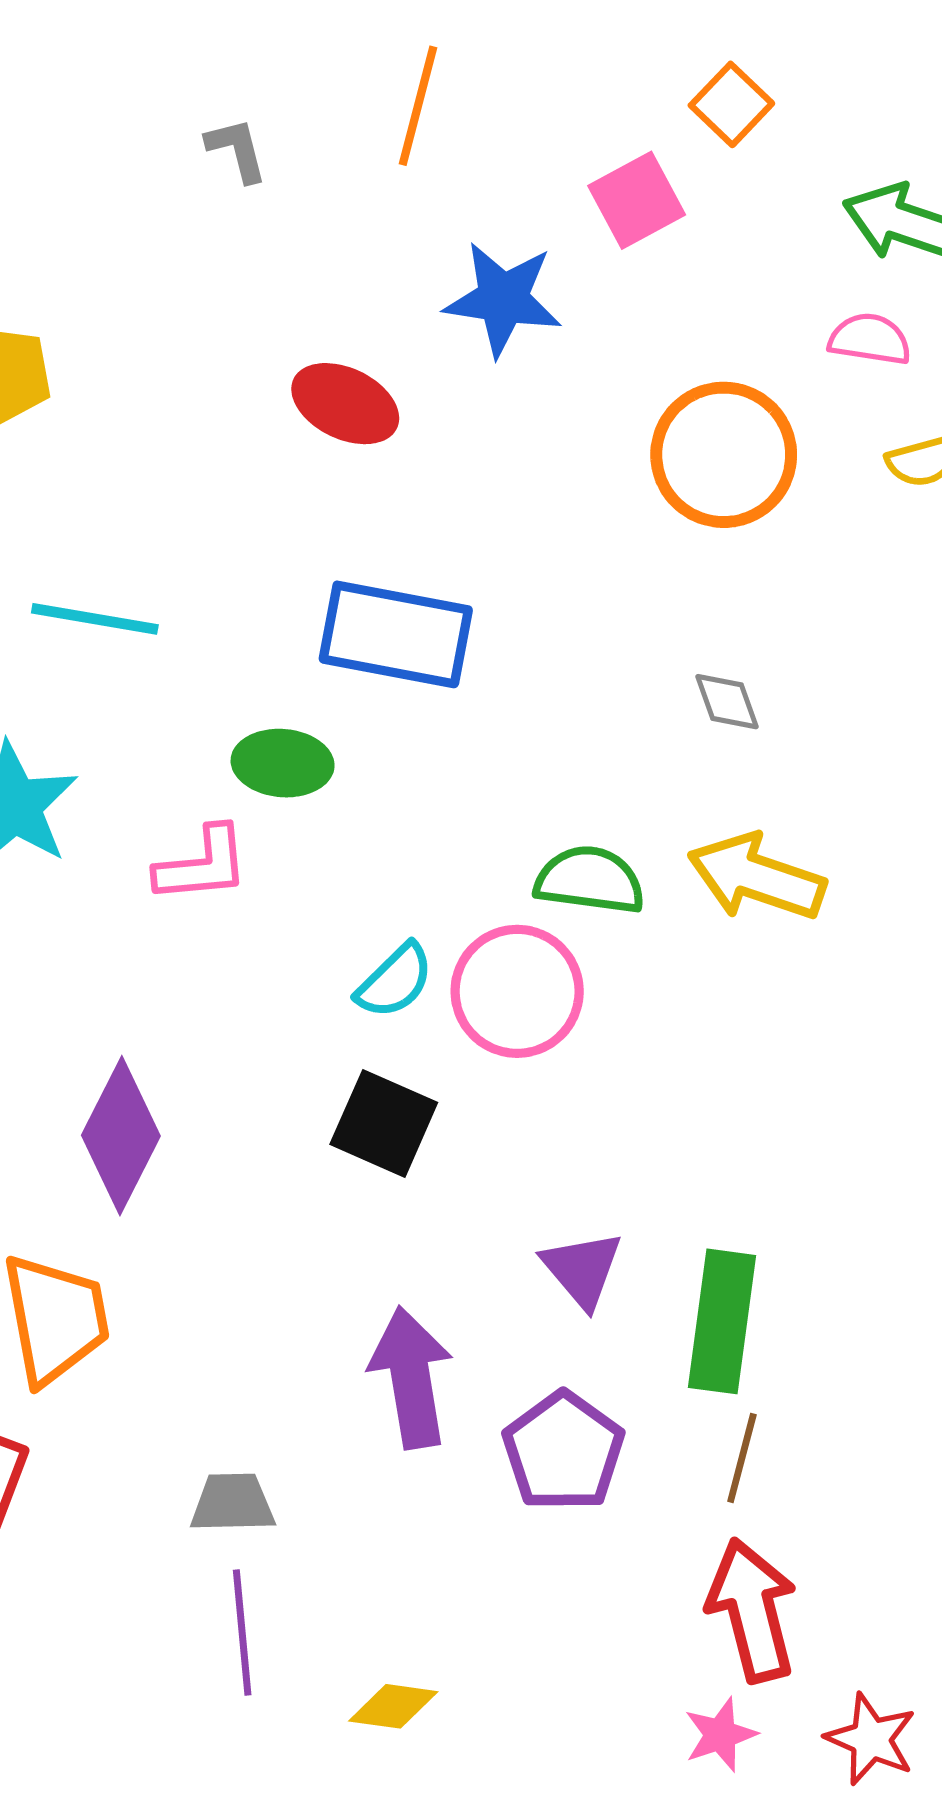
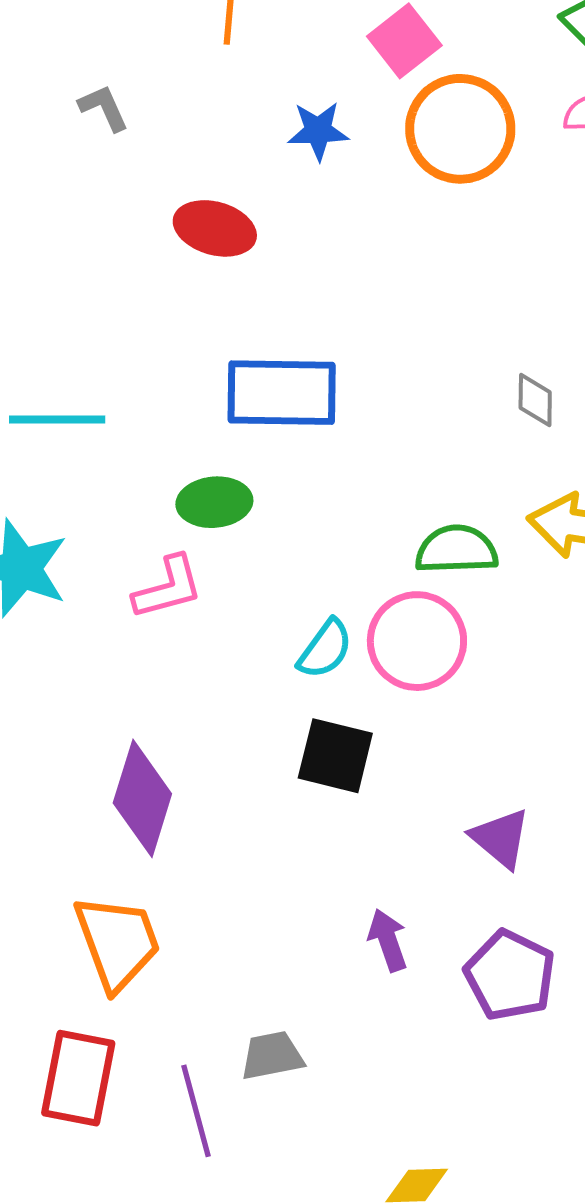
gray L-shape: (237, 150) -> (104, 108), moved
blue star: (503, 299) -> (318, 131), size x0.7
orange circle: (724, 455) -> (460, 129), moved
gray diamond: (727, 702) -> (535, 400), turned 30
purple arrow: (411, 1378) -> (388, 940), size x0.6
purple line: (242, 1633) -> (196, 1111), moved

